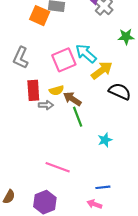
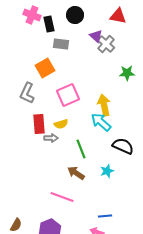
orange square: (40, 16) -> (45, 68), moved, turned 36
cyan arrow: (86, 54) -> (101, 122), moved
yellow arrow: (102, 70) -> (104, 105), turned -65
black semicircle: (120, 91) -> (123, 146), moved
brown arrow: (72, 99) -> (76, 173), moved

